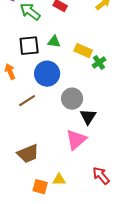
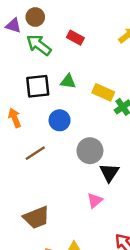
blue circle: (47, 74) -> (60, 120), size x0.7
pink triangle: (76, 140) -> (95, 201), size x0.6

